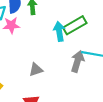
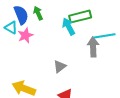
green rectangle: (75, 25) -> (80, 17), turned 35

